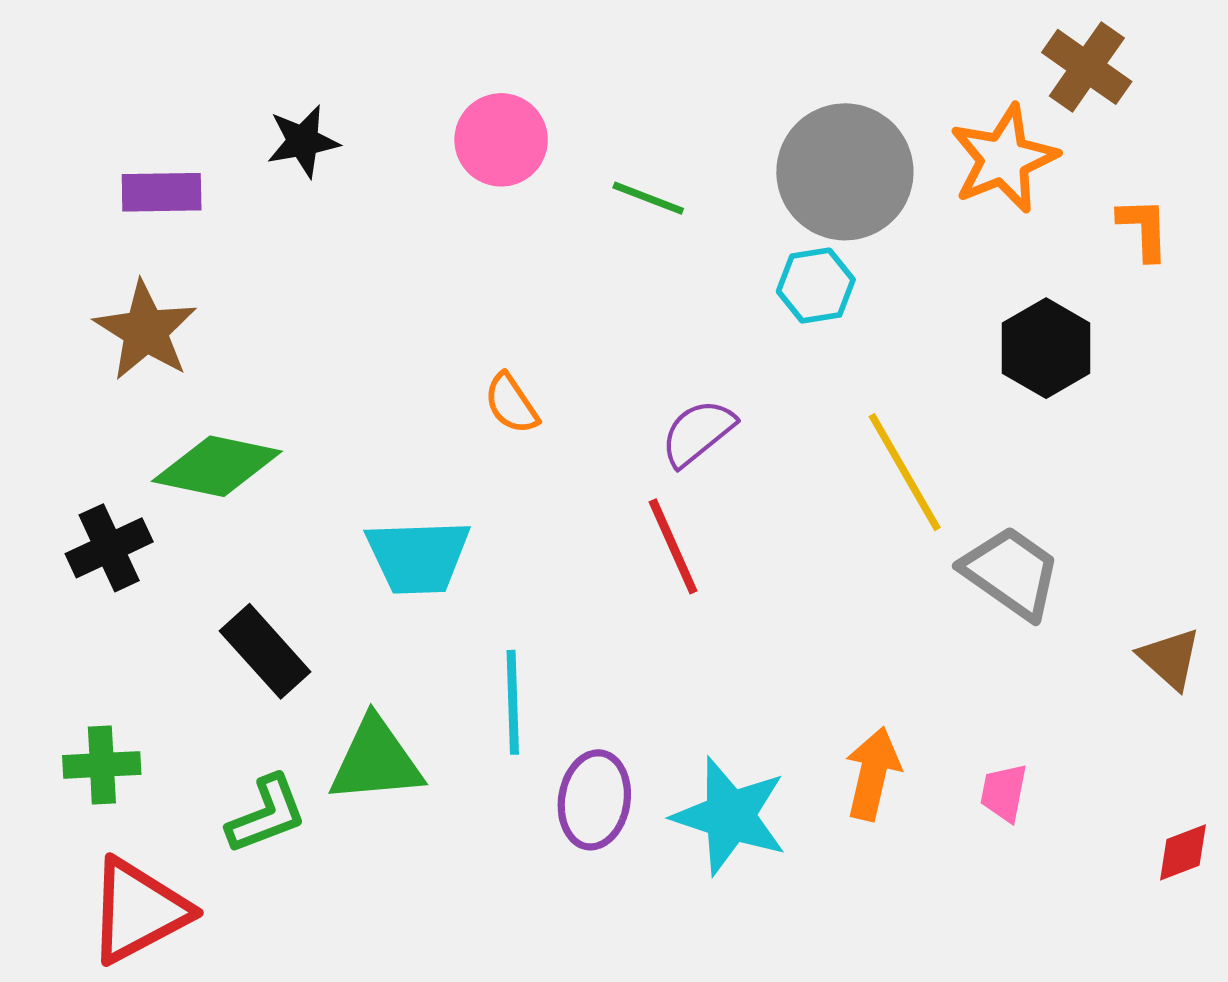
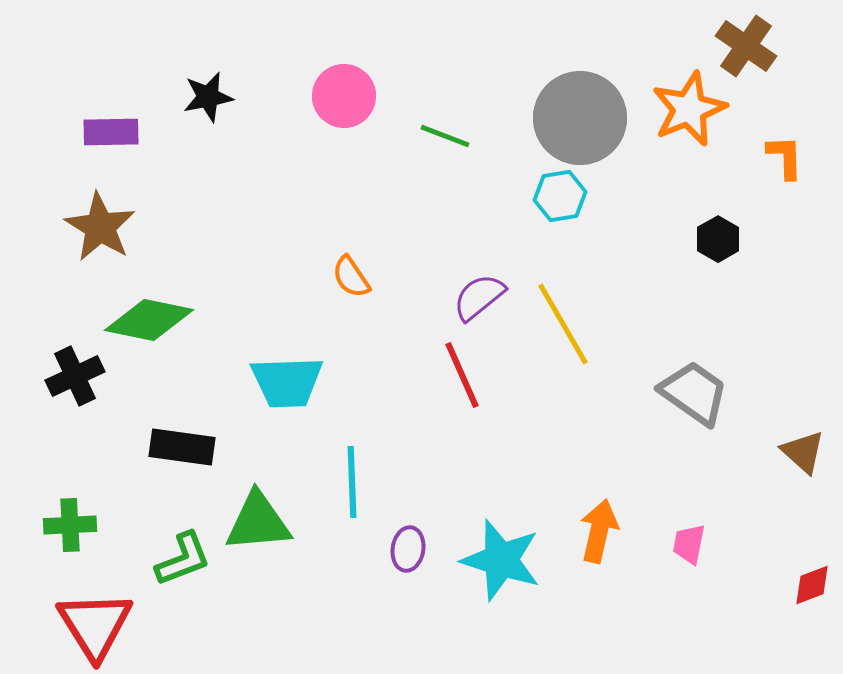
black hexagon: (1046, 348) -> (718, 239), size x0.7
yellow line: (905, 472) -> (563, 324), moved
black rectangle: (265, 651) -> (182, 447), turned -40
purple ellipse: (594, 800) -> (408, 549), size x0.7
red triangle: (138, 911) -> (95, 625), turned -34

